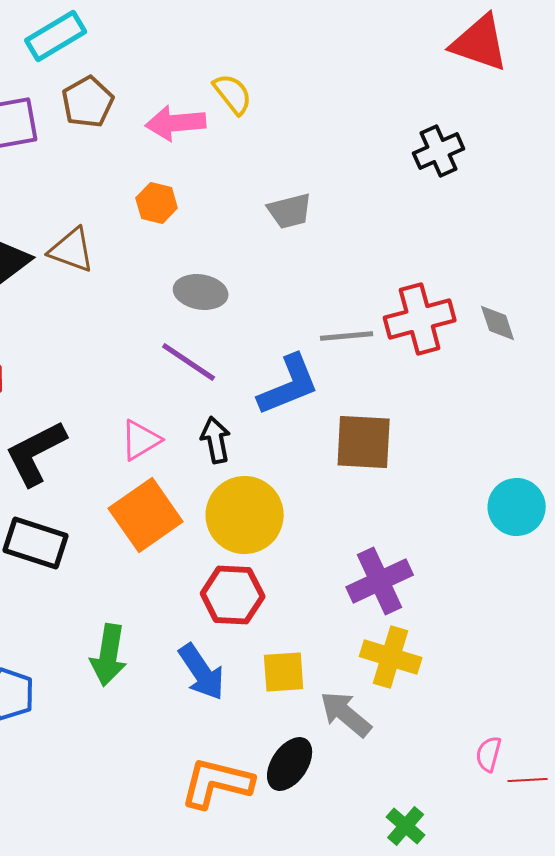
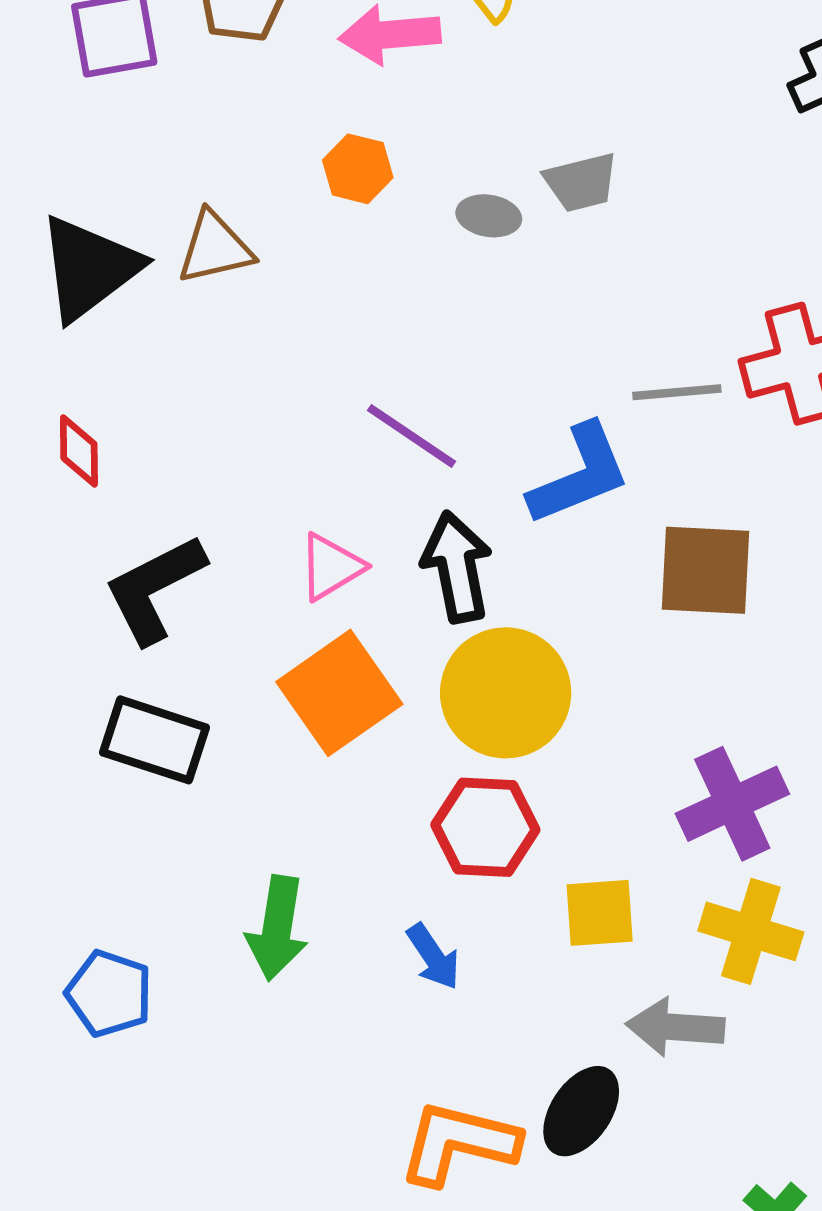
brown triangle: (72, 250) -> (215, 248), turned -33
gray ellipse: (201, 292) -> (489, 216), moved, size x0.7
black arrow: (216, 440) -> (457, 567), size x1.4
blue arrow: (202, 672) -> (433, 957), size x0.7
yellow square: (284, 672) -> (600, 913), moved
gray arrow: (346, 714) -> (675, 1027), turned -36

